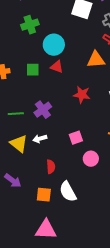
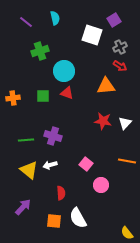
red star: (82, 95) -> (103, 121), moved
purple cross: (43, 110) -> (53, 136), turned -36
pink square: (76, 138) -> (86, 164), turned -32
purple arrow: (13, 181) -> (23, 207), turned -84

